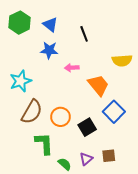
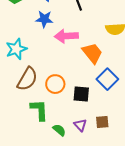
pink arrow: (72, 68) -> (66, 36), size x1.6
black square: (87, 127) -> (81, 94), turned 36
purple triangle: (86, 159) -> (80, 125), turned -32

